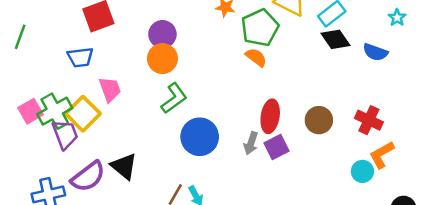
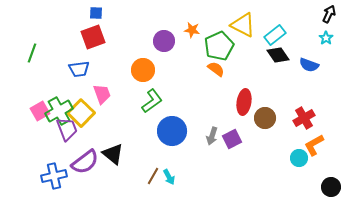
purple circle: (162, 34) -> (164, 41), moved
red ellipse: (270, 116) -> (244, 102), moved
red cross: (369, 120) -> (304, 118), turned 35

